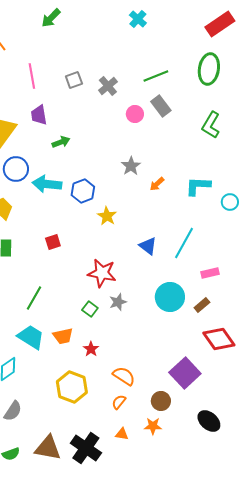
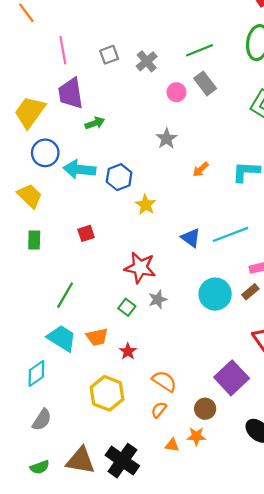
purple trapezoid: (39, 115) -> (71, 93), size x1.4
gray star: (131, 166) -> (167, 139), moved
cyan line: (184, 243) -> (230, 234), turned 40
brown rectangle: (202, 305) -> (250, 292), moved
orange triangle: (122, 434) -> (172, 445), moved

